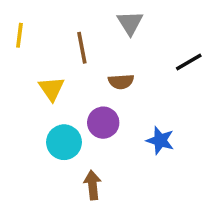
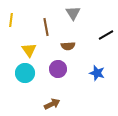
blue star: (160, 140) -> (97, 73), moved
cyan circle: (64, 142) -> (25, 73), moved
brown arrow: (93, 185) -> (52, 104), turned 70

